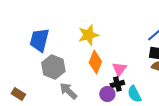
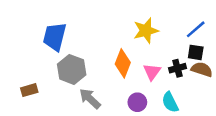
yellow star: (88, 35) -> (146, 31), moved
black cross: (117, 84) -> (177, 68), moved
brown rectangle: (18, 94) -> (29, 90), moved, turned -48

